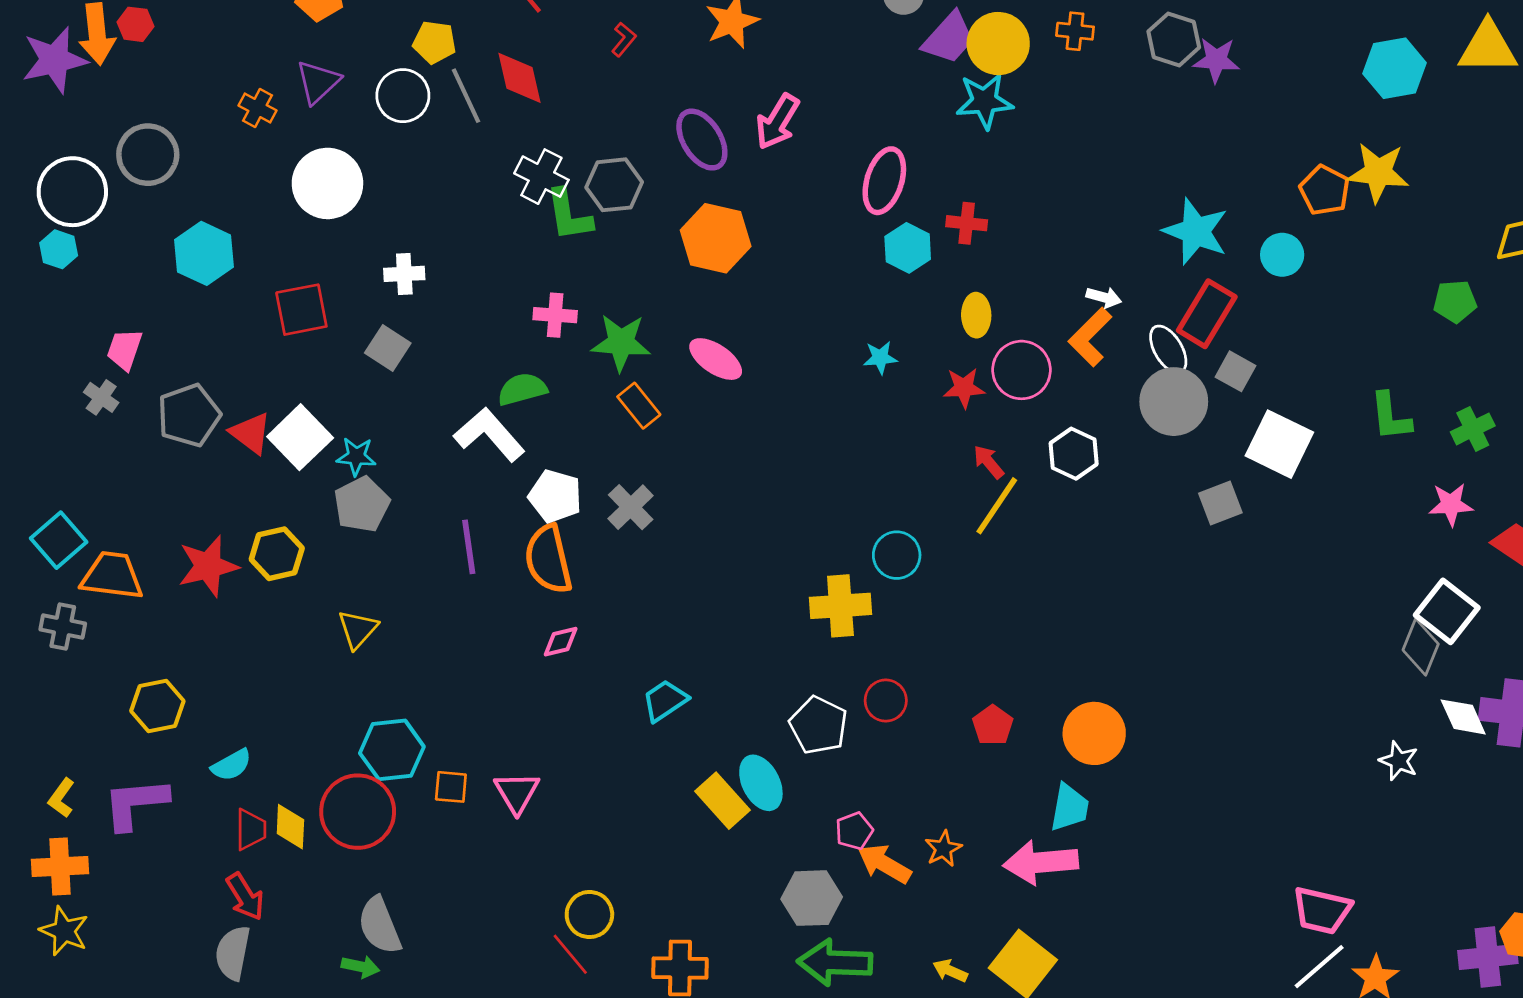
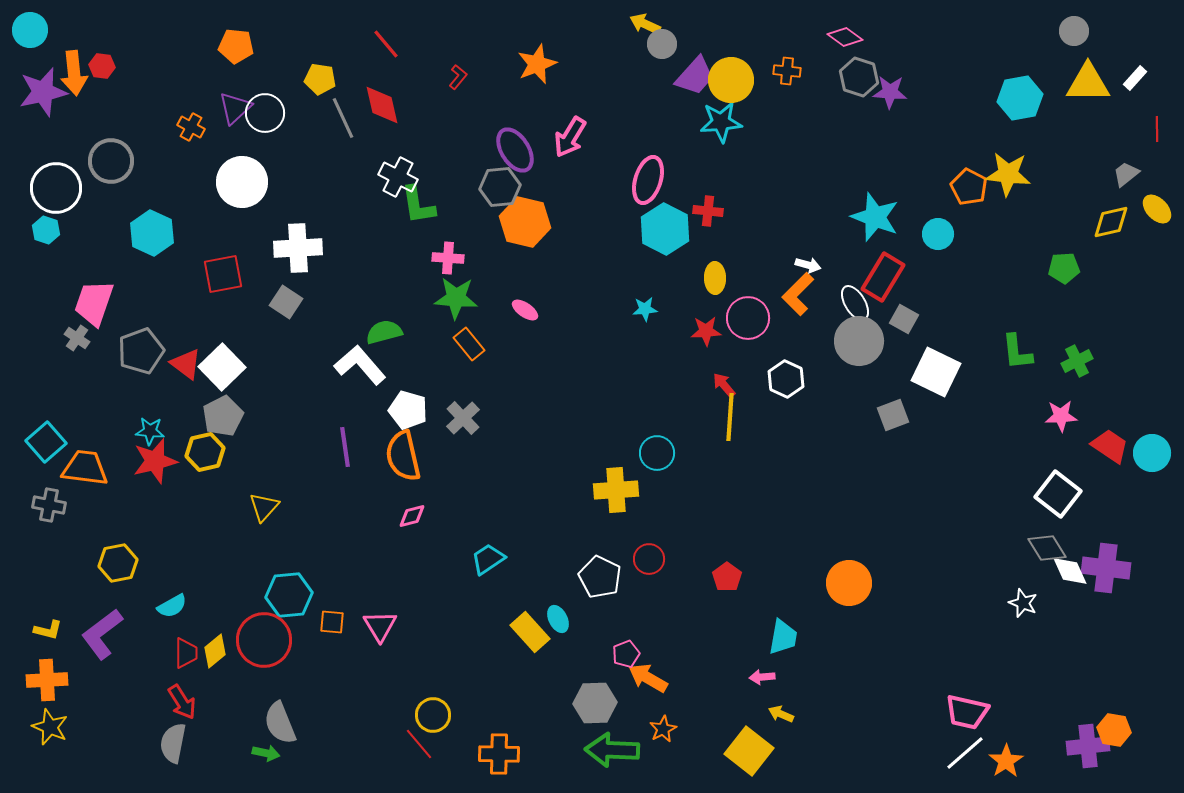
white circle: (403, 96) -> (265, 113), moved
gray hexagon: (614, 185) -> (500, 187), moved
cyan hexagon: (908, 248) -> (665, 229), size x1.4
white cross: (404, 274) -> (298, 248), size x1.6
pink cross: (555, 315) -> (448, 258), moved
pink trapezoid: (124, 349) -> (94, 303), size x1.5
pink ellipse: (716, 359) -> (525, 310), size x0.7
cyan star: (356, 456) -> (150, 431), moved
gray pentagon: (362, 504) -> (223, 416), moved
yellow line: (997, 506) -> (730, 417), turned -30
gray diamond: (1421, 647) -> (1047, 548), moved, turned -54
orange circle: (1094, 733) -> (849, 583), moved
cyan ellipse: (761, 783) -> (558, 619), size x0.7
yellow L-shape: (61, 798) -> (48, 630), turned -112
purple L-shape: (135, 803) -> (102, 634), turned -32
yellow diamond: (290, 827) -> (215, 651), turned 48
orange star: (943, 849) -> (663, 729), moved
pink arrow: (1041, 862) -> (762, 677), size x0.5
yellow arrow: (950, 971) -> (781, 714), moved

